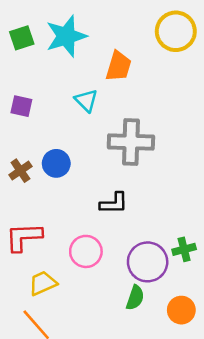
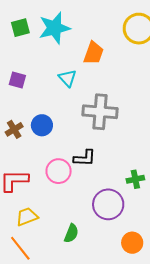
green cross: (184, 249) -> (135, 179), moved
pink circle: (86, 251) -> (59, 171), moved
green semicircle: (135, 298) -> (71, 233), moved

